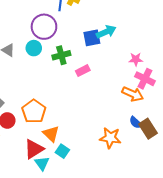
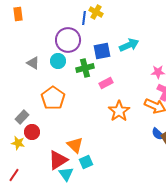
blue square: (92, 38) -> (102, 51), moved
orange pentagon: (34, 111) -> (53, 98), moved
orange star: (110, 138) -> (119, 111), moved, turned 30
cyan square: (62, 151) -> (86, 162), turned 32

